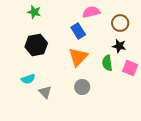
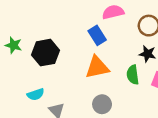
green star: (34, 12) -> (14, 45), moved
orange triangle: (78, 57) -> (97, 67), turned 35

